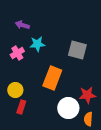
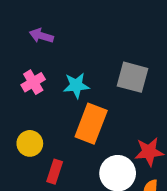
cyan star: (37, 44) -> (76, 85), moved
red rectangle: (21, 107) -> (55, 172), moved

